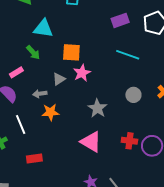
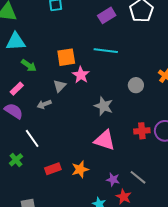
cyan triangle: (43, 29) -> (16, 42), moved
cyan line: (128, 55) -> (106, 51), moved
orange star: (50, 112) -> (80, 169), moved

